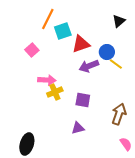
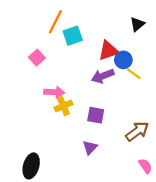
red triangle: (81, 44) -> (108, 51), moved
brown arrow: (119, 114) -> (137, 131), turned 35
purple triangle: (78, 128) -> (90, 148), turned -32

